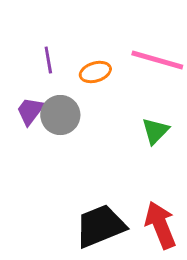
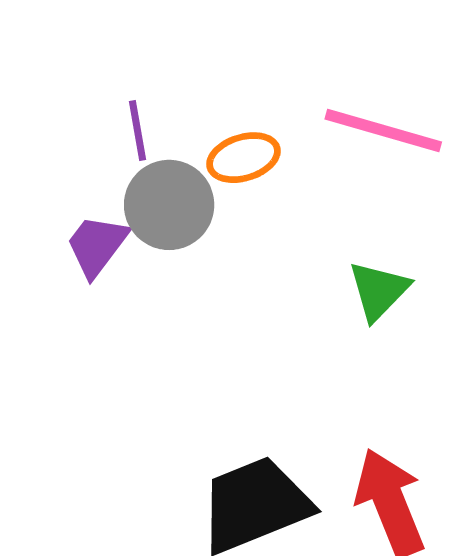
gray circle: (60, 115) -> (169, 205), moved

